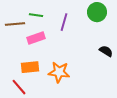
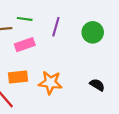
green circle: (97, 12) -> (93, 32), moved
black semicircle: (106, 51) -> (97, 85), moved

